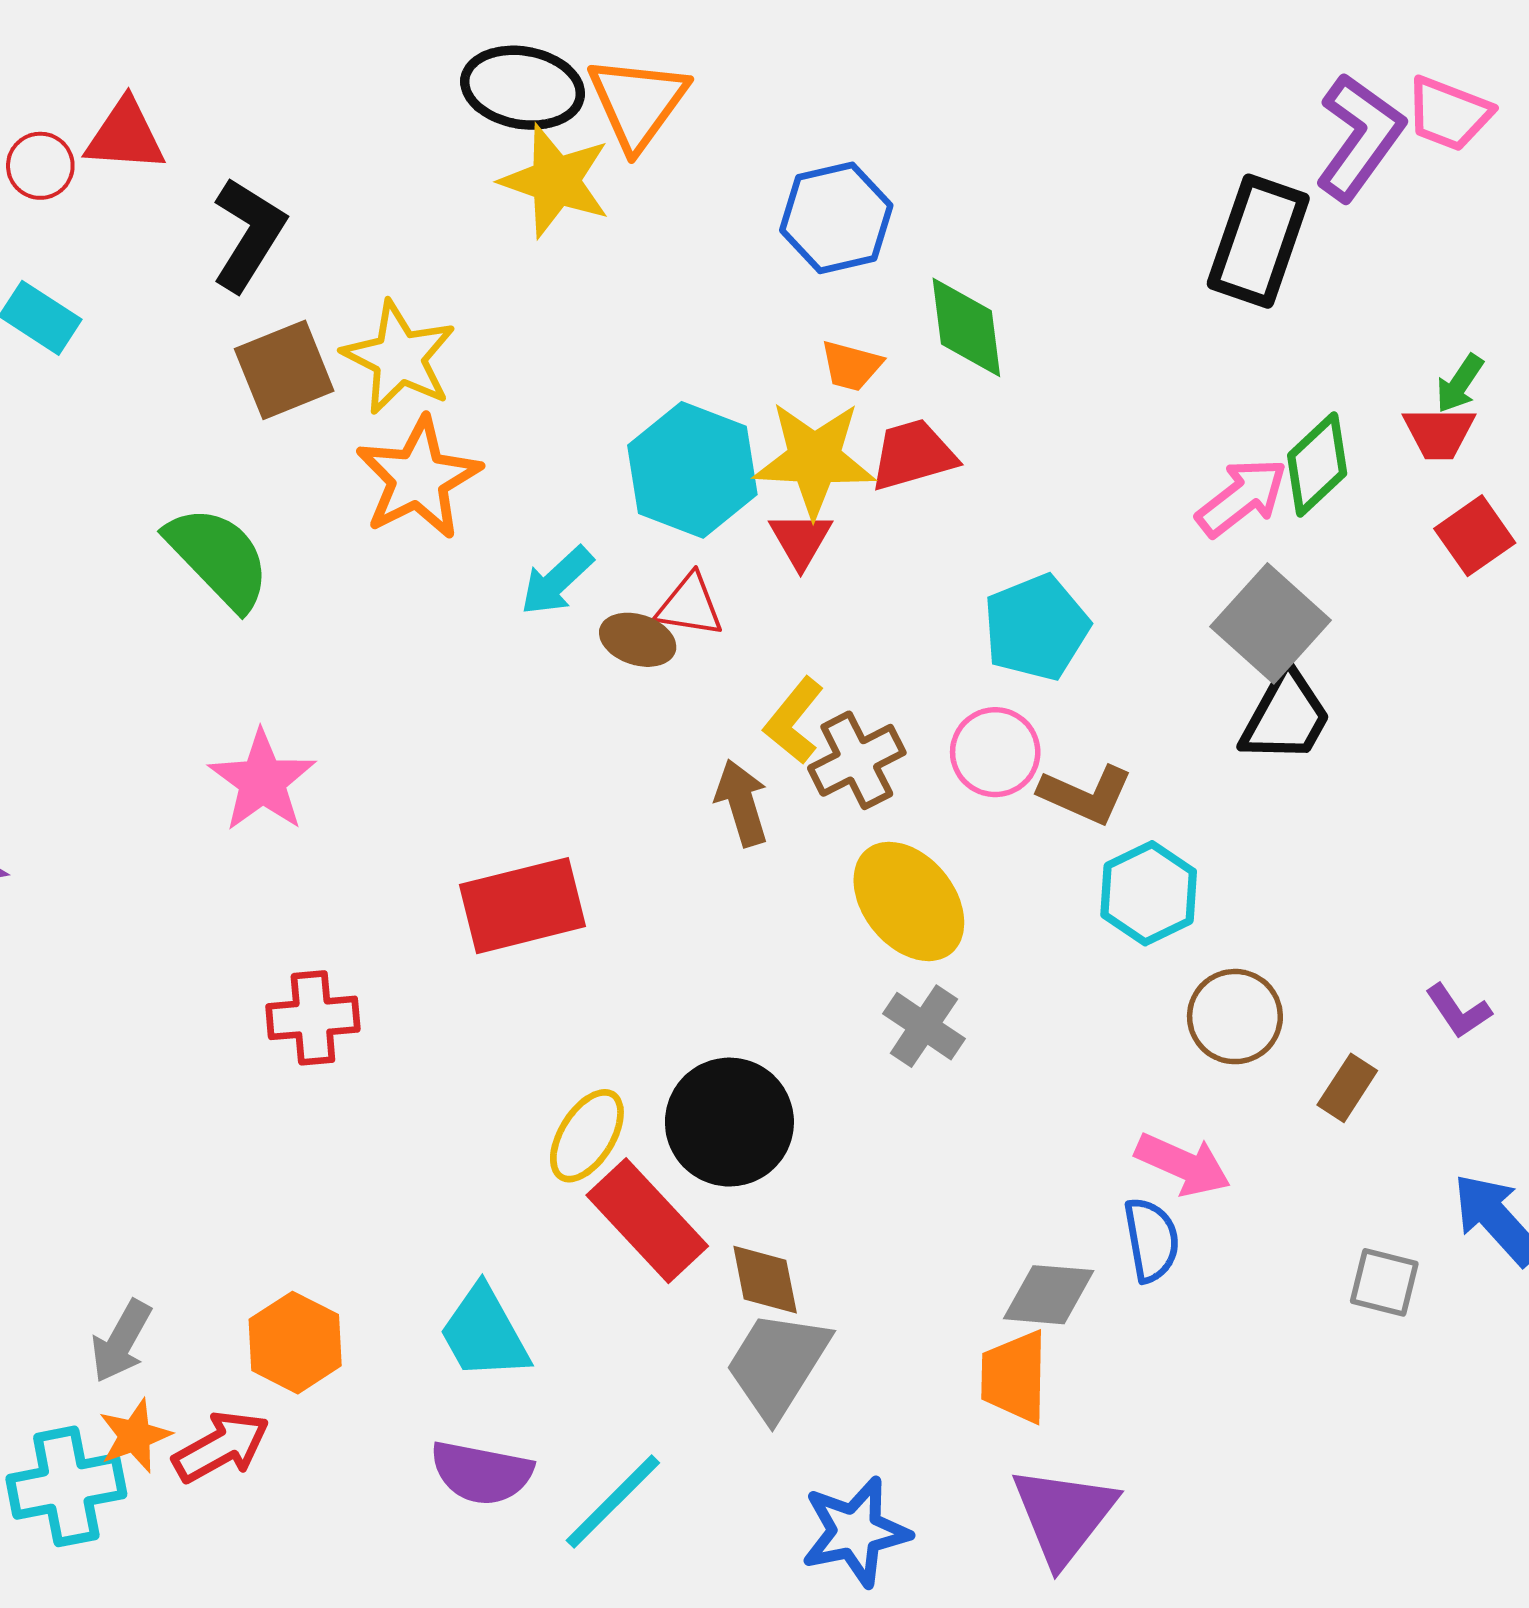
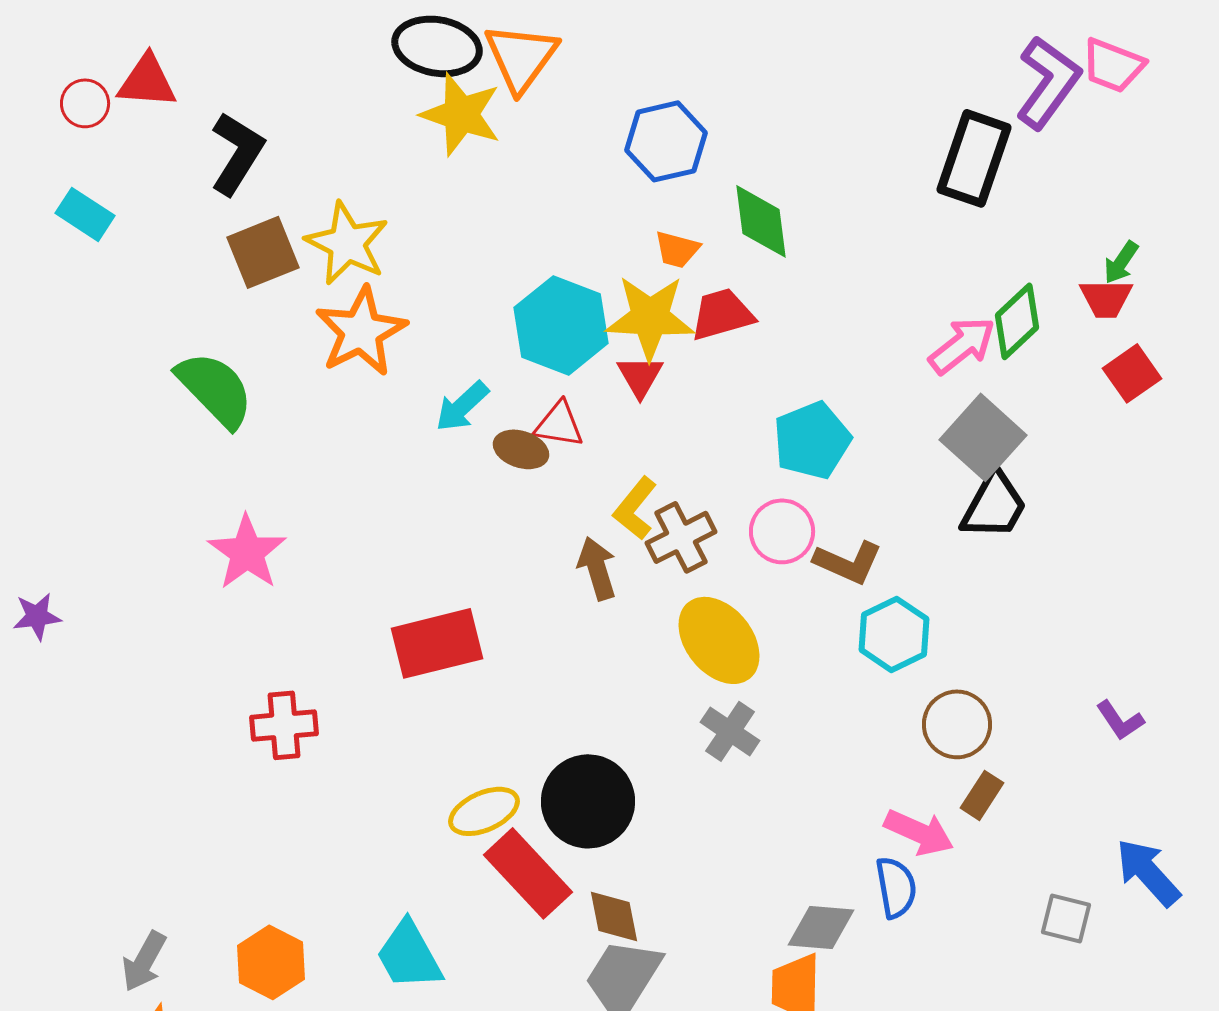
brown rectangle: (1347, 1088) -> (982, 795), moved
yellow ellipse: (587, 1136) -> (484, 811), turned 34

